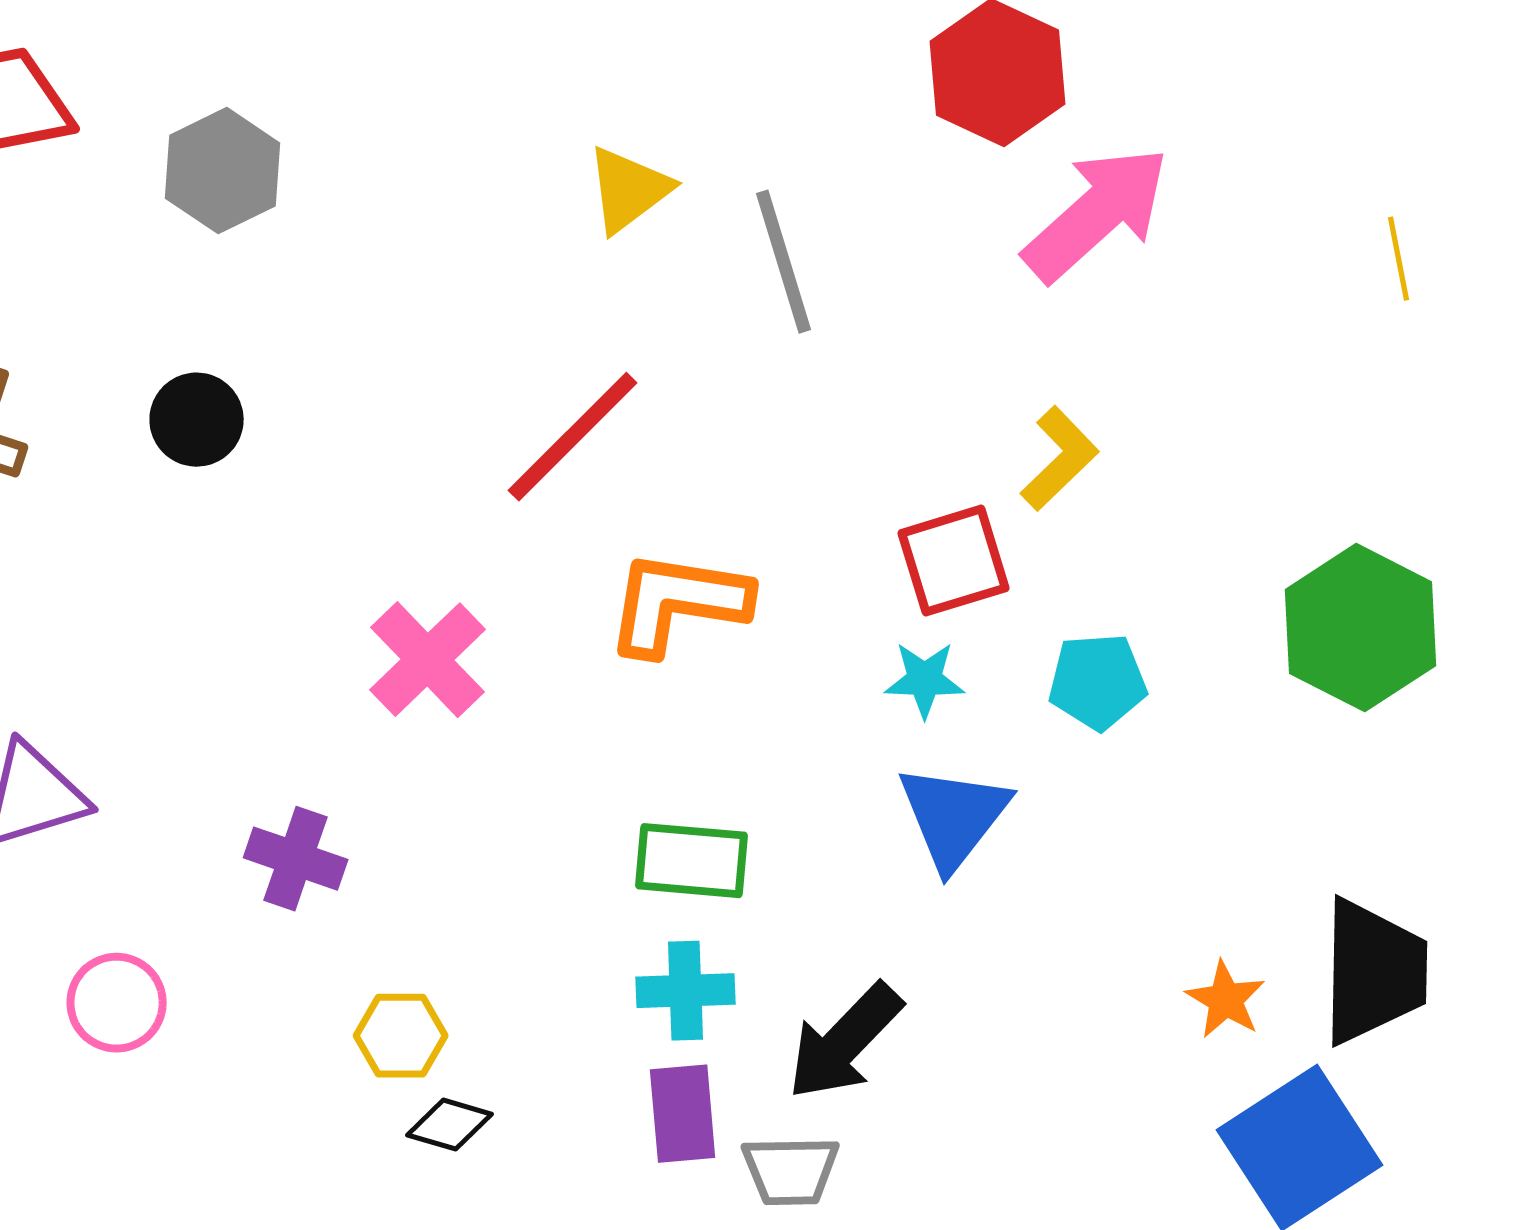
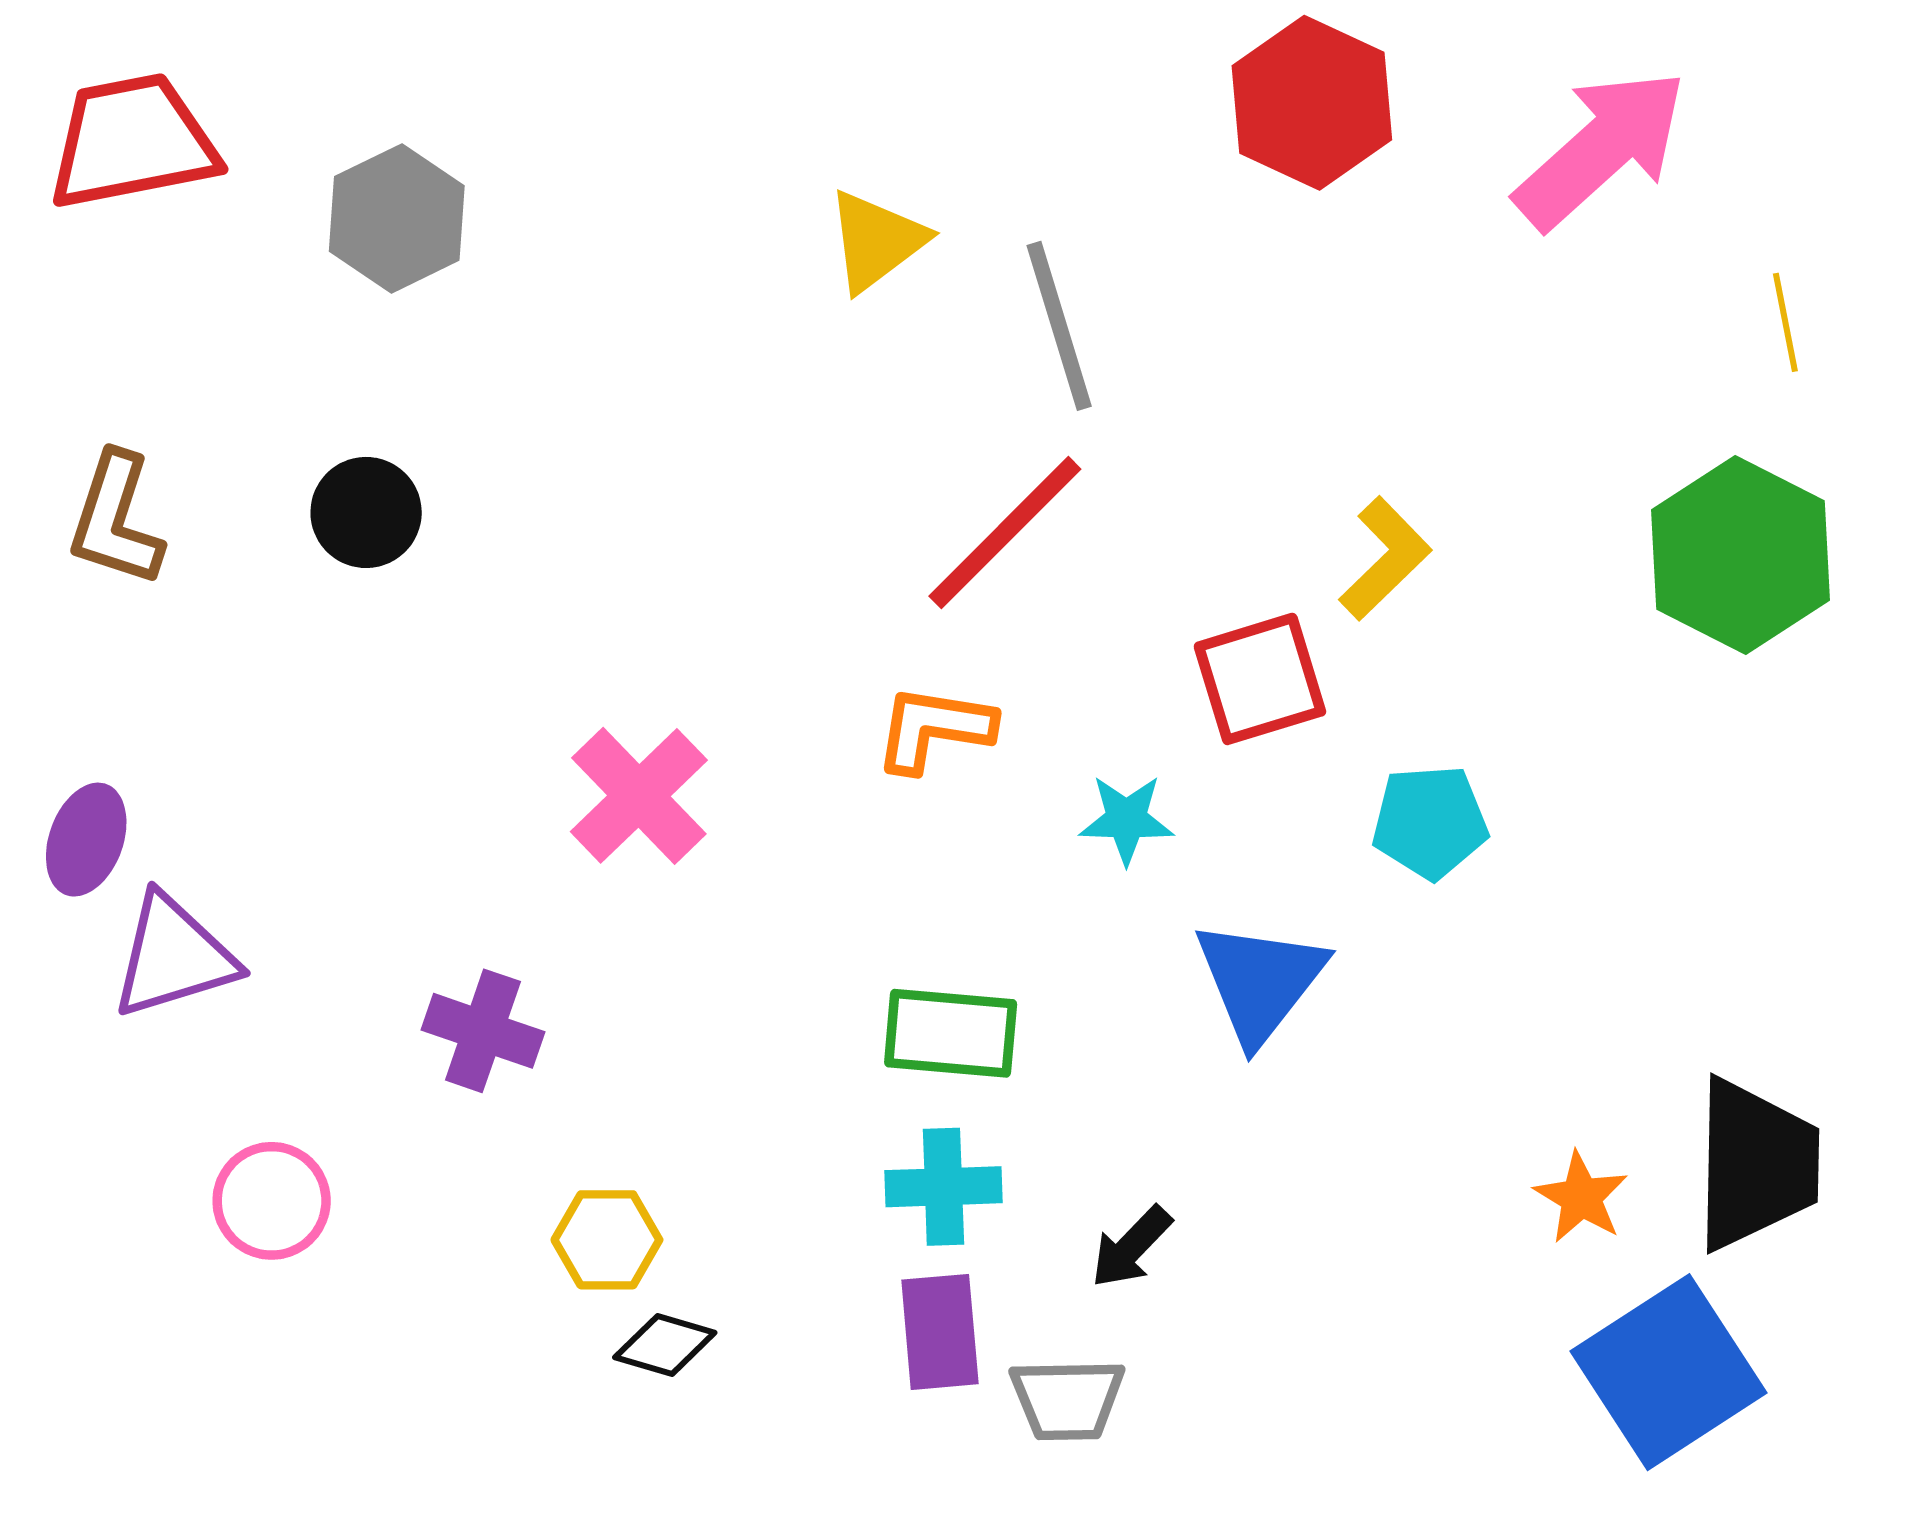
pink arrow: (1097, 214) -> (1601, 149), moved
red line: (573, 437) -> (1005, 533), moved
orange L-shape: (678, 603) -> (934, 729), size x0.7
green hexagon: (1361, 628) -> (1740, 555), moved
cyan star: (925, 680) -> (1126, 819), moved
black arrow: (845, 1042) -> (1131, 1247), size x0.6

